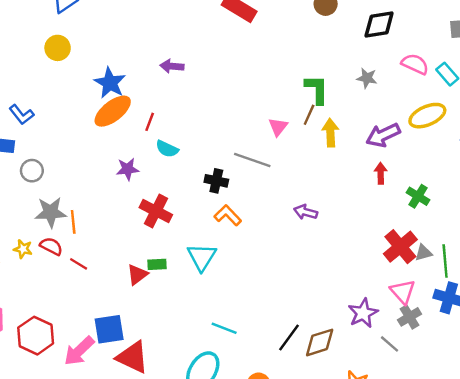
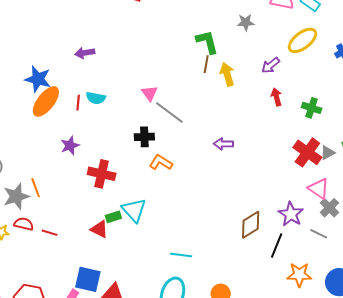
pink triangle: (278, 127) -> (150, 93), moved
purple arrow: (383, 135) -> (271, 65), size x0.7
cyan semicircle: (167, 149) -> (96, 98), moved
gray line: (252, 160) -> (169, 113), turned 32
orange line: (73, 222) -> (36, 188), moved
cyan triangle: (202, 257) -> (134, 210), moved
red triangle: (137, 275) -> (99, 229), turned -42
blue square: (109, 329) -> (88, 279), turned 36
black line: (289, 337) -> (277, 246), moved
brown diamond: (320, 342) -> (251, 225), moved

